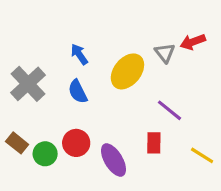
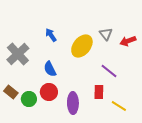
red arrow: (193, 42) -> (128, 41), moved
blue semicircle: (78, 92) -> (50, 69), moved
yellow line: (202, 155) -> (119, 106), moved
purple ellipse: (113, 160) -> (73, 103), turned 30

